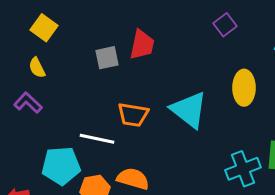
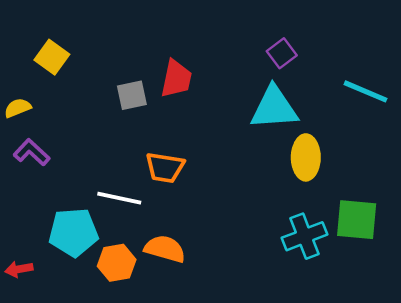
yellow semicircle: (37, 68) -> (18, 108), moved, turned 95
yellow ellipse: (244, 88) -> (306, 157), moved
cyan triangle: (189, 110) -> (274, 108), moved, turned -42

